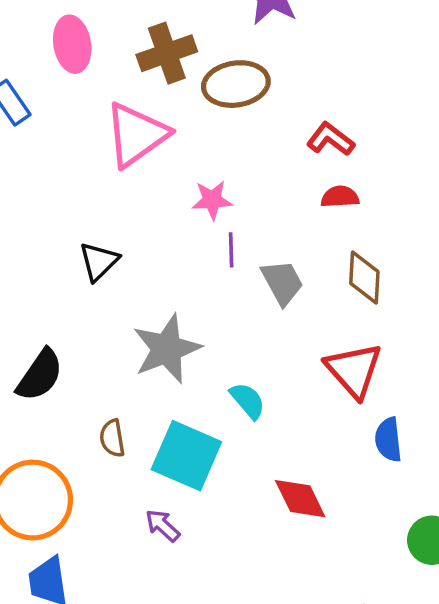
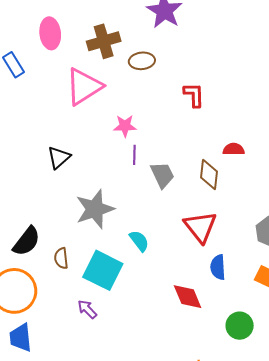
brown ellipse: (236, 84) -> (142, 61), size x0.7
red L-shape: (331, 139) -> (194, 95), turned 48
red semicircle: (340, 197) -> (234, 149), moved
black semicircle: (40, 375) -> (27, 241), moved
red diamond: (300, 499) -> (188, 297), moved

